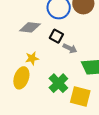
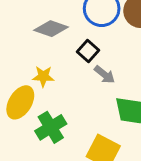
green cross: (58, 83) -> (51, 127), moved

